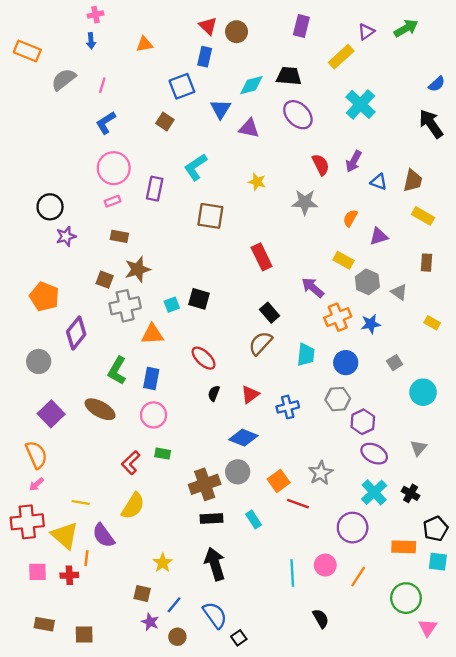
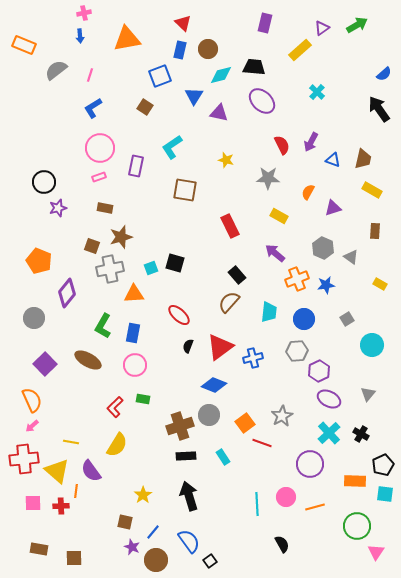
brown circle: (237, 32) -> (208, 49), moved
orange triangle: (144, 44) -> (127, 39), size x1.8
cyan cross: (360, 104) -> (317, 92), size x0.6
yellow rectangle: (343, 260) -> (279, 216), moved
red triangle: (250, 394) -> (220, 347), size x1.6
orange line: (358, 576) -> (315, 507), turned 42
brown circle: (177, 637) -> (156, 560), size x1.5

